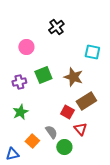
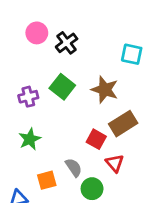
black cross: (56, 27) -> (67, 43), moved
pink circle: (26, 47) -> (37, 33), moved
green square: (43, 75) -> (62, 87), turned -30
orange square: (32, 141) -> (47, 180), turned 32

